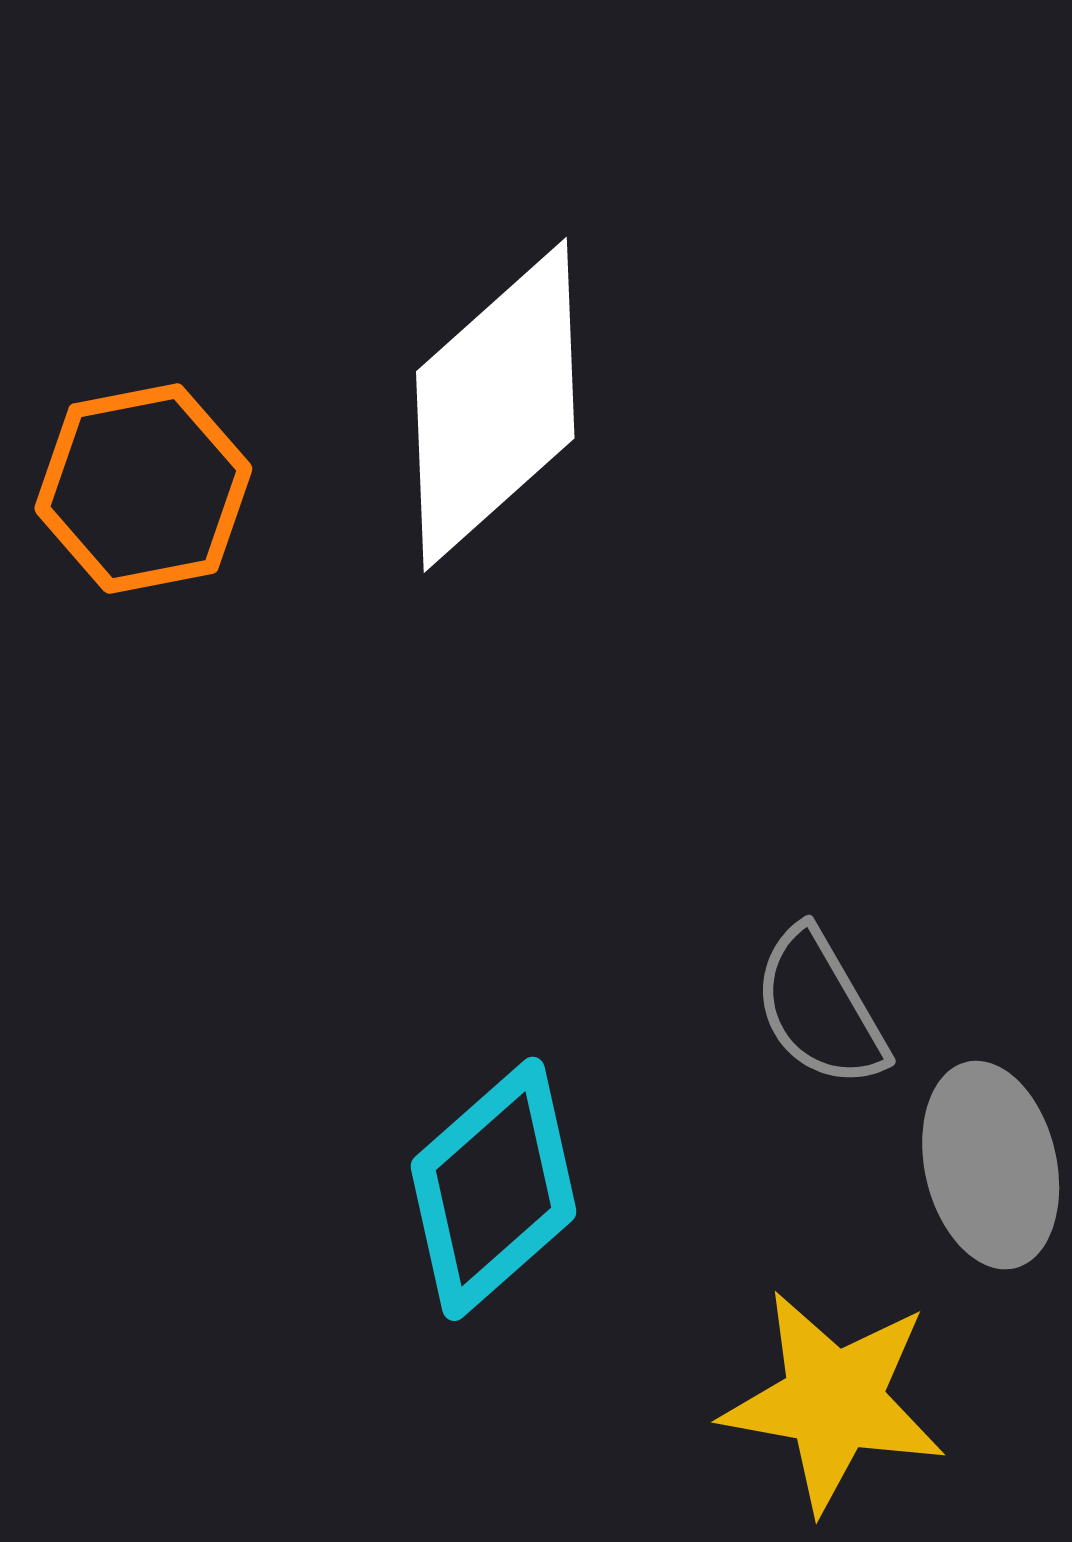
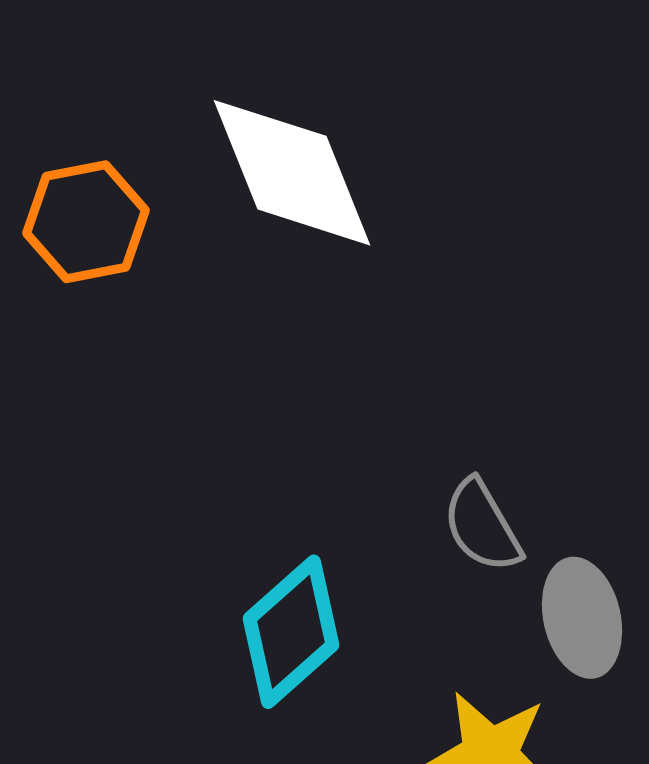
white diamond: (495, 405) -> (292, 173), turned -70

